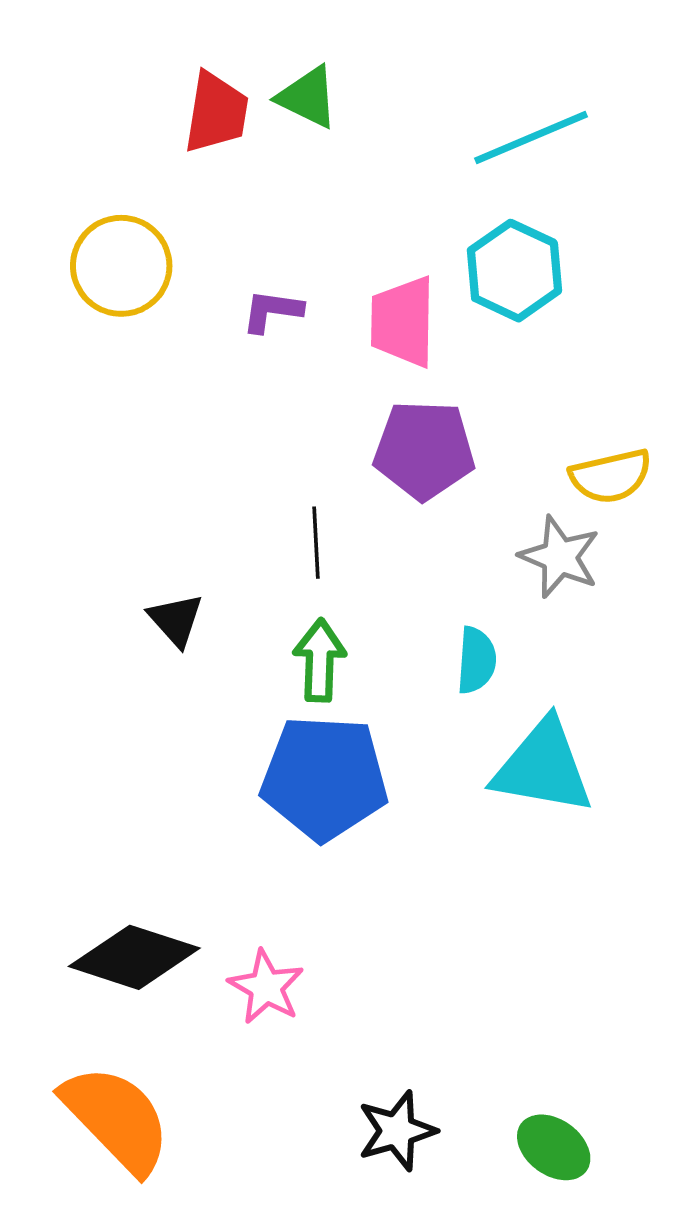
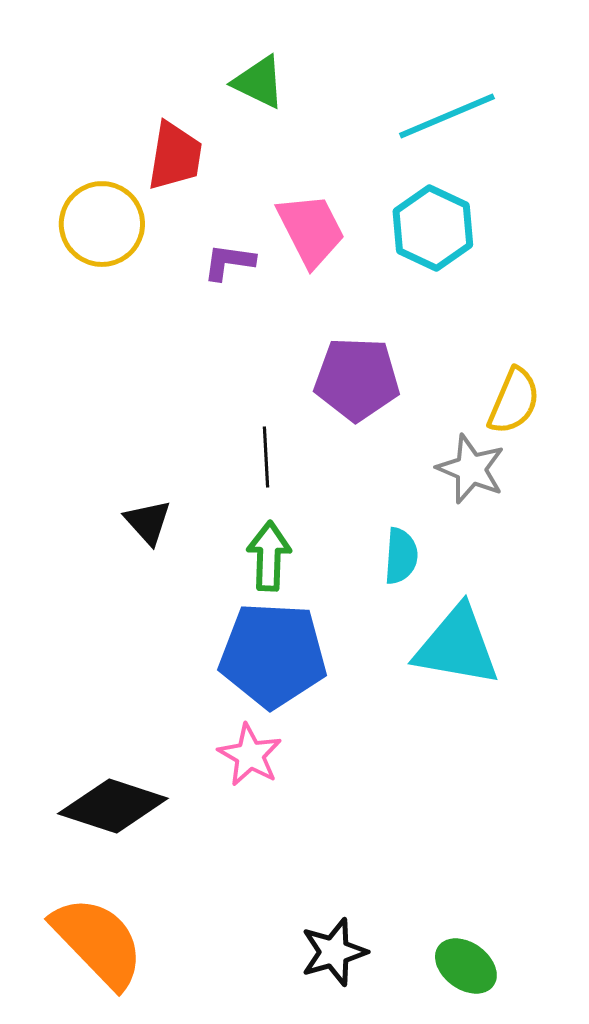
red trapezoid: (216, 113) -> (175, 156), moved
pink trapezoid: (403, 322) -> (311, 230), moved, turned 152
yellow semicircle: (611, 476) -> (514, 401), turned -54
pink star: (266, 987) -> (250, 755), moved

